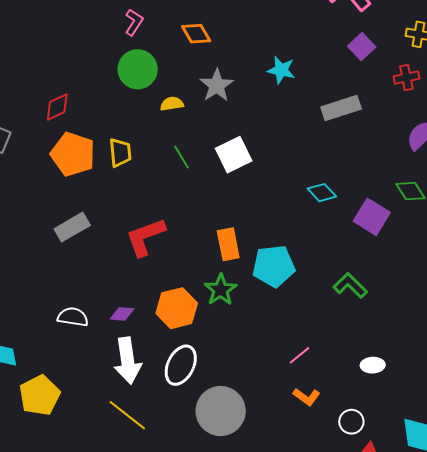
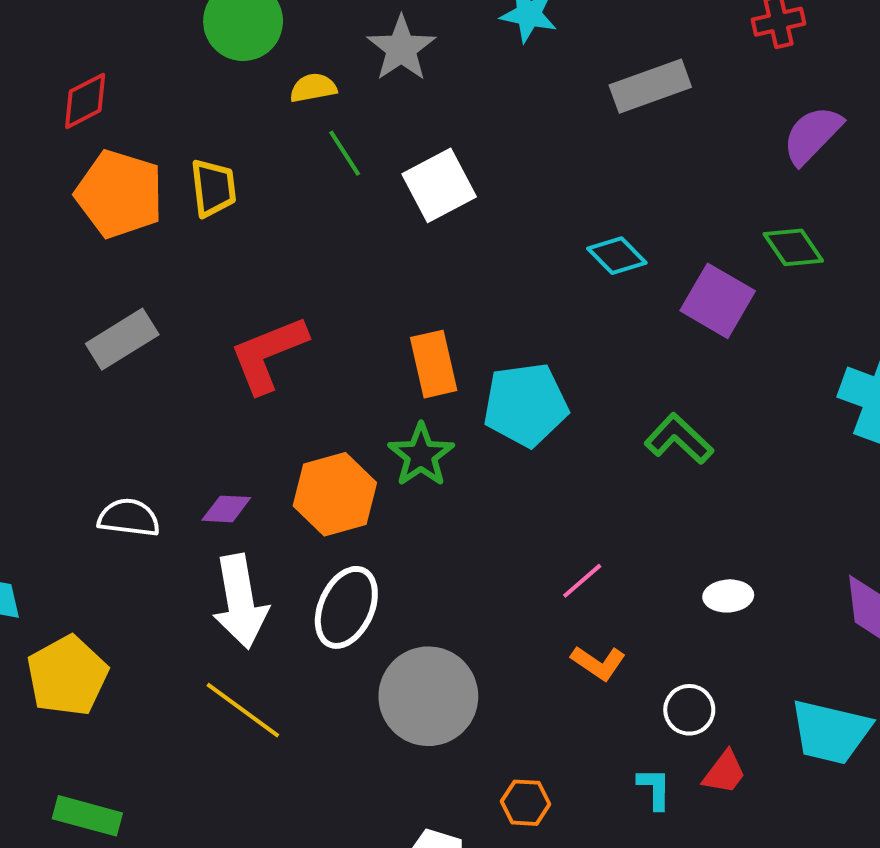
green line: (181, 157) -> (345, 153), moved

